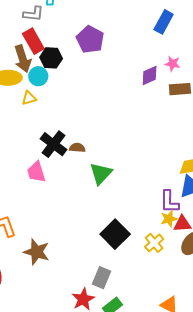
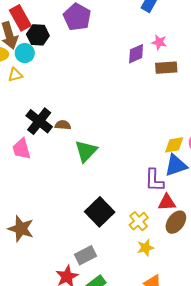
yellow star: (169, 219) -> (146, 248), moved
gray rectangle: (102, 278) -> (86, 255), turned 40

